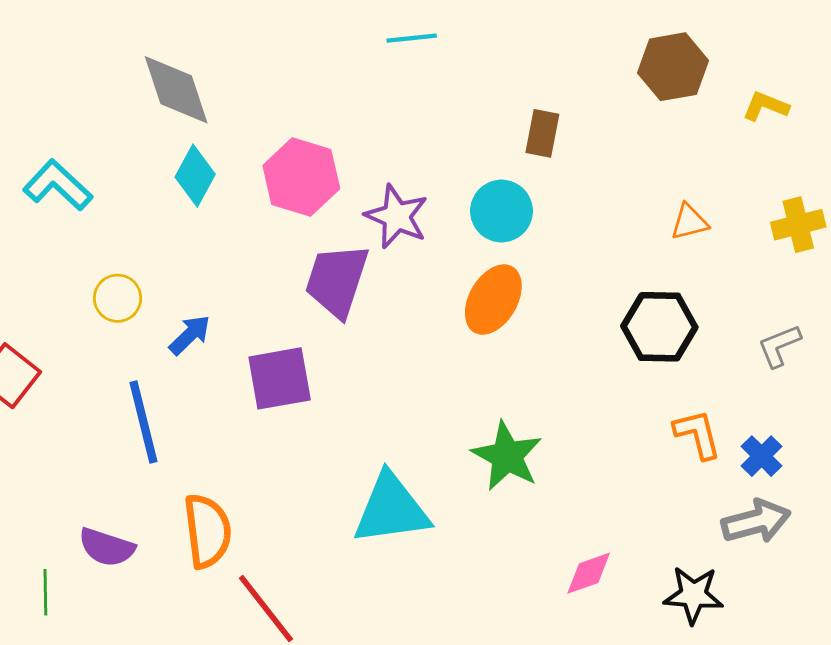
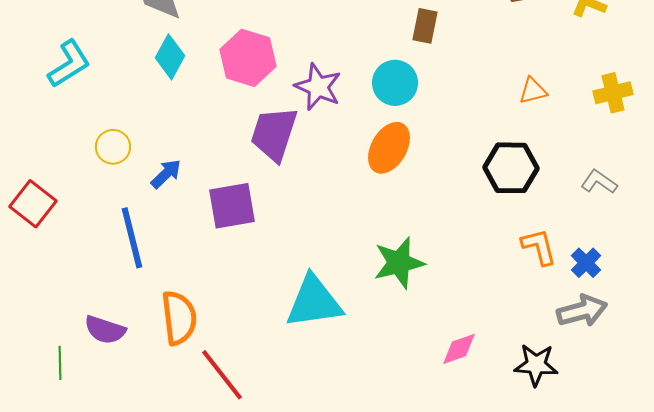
cyan L-shape: (58, 185) -> (69, 64), turned 105
gray L-shape: (779, 346) -> (599, 182), turned 57
green star: (507, 456) -> (399, 263), turned 30

